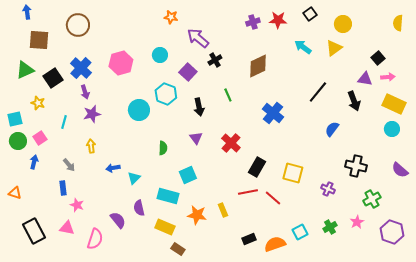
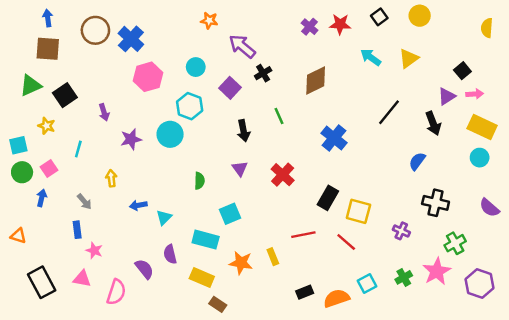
blue arrow: (27, 12) -> (48, 18), moved
purple cross: (253, 22) -> (310, 27), turned -32
yellow circle: (343, 24) -> (420, 16), moved
blue cross: (81, 68) -> (131, 39), moved
purple triangle: (365, 79) -> (447, 96), turned -42
cyan hexagon: (166, 94) -> (190, 106), moved
purple star: (92, 114) -> (131, 139), moved
blue semicircle: (332, 129) -> (417, 161), moved
black rectangle: (257, 167) -> (328, 198), moved
red line: (273, 198) -> (346, 242), moved
pink star: (357, 222) -> (437, 271), size x1.6

